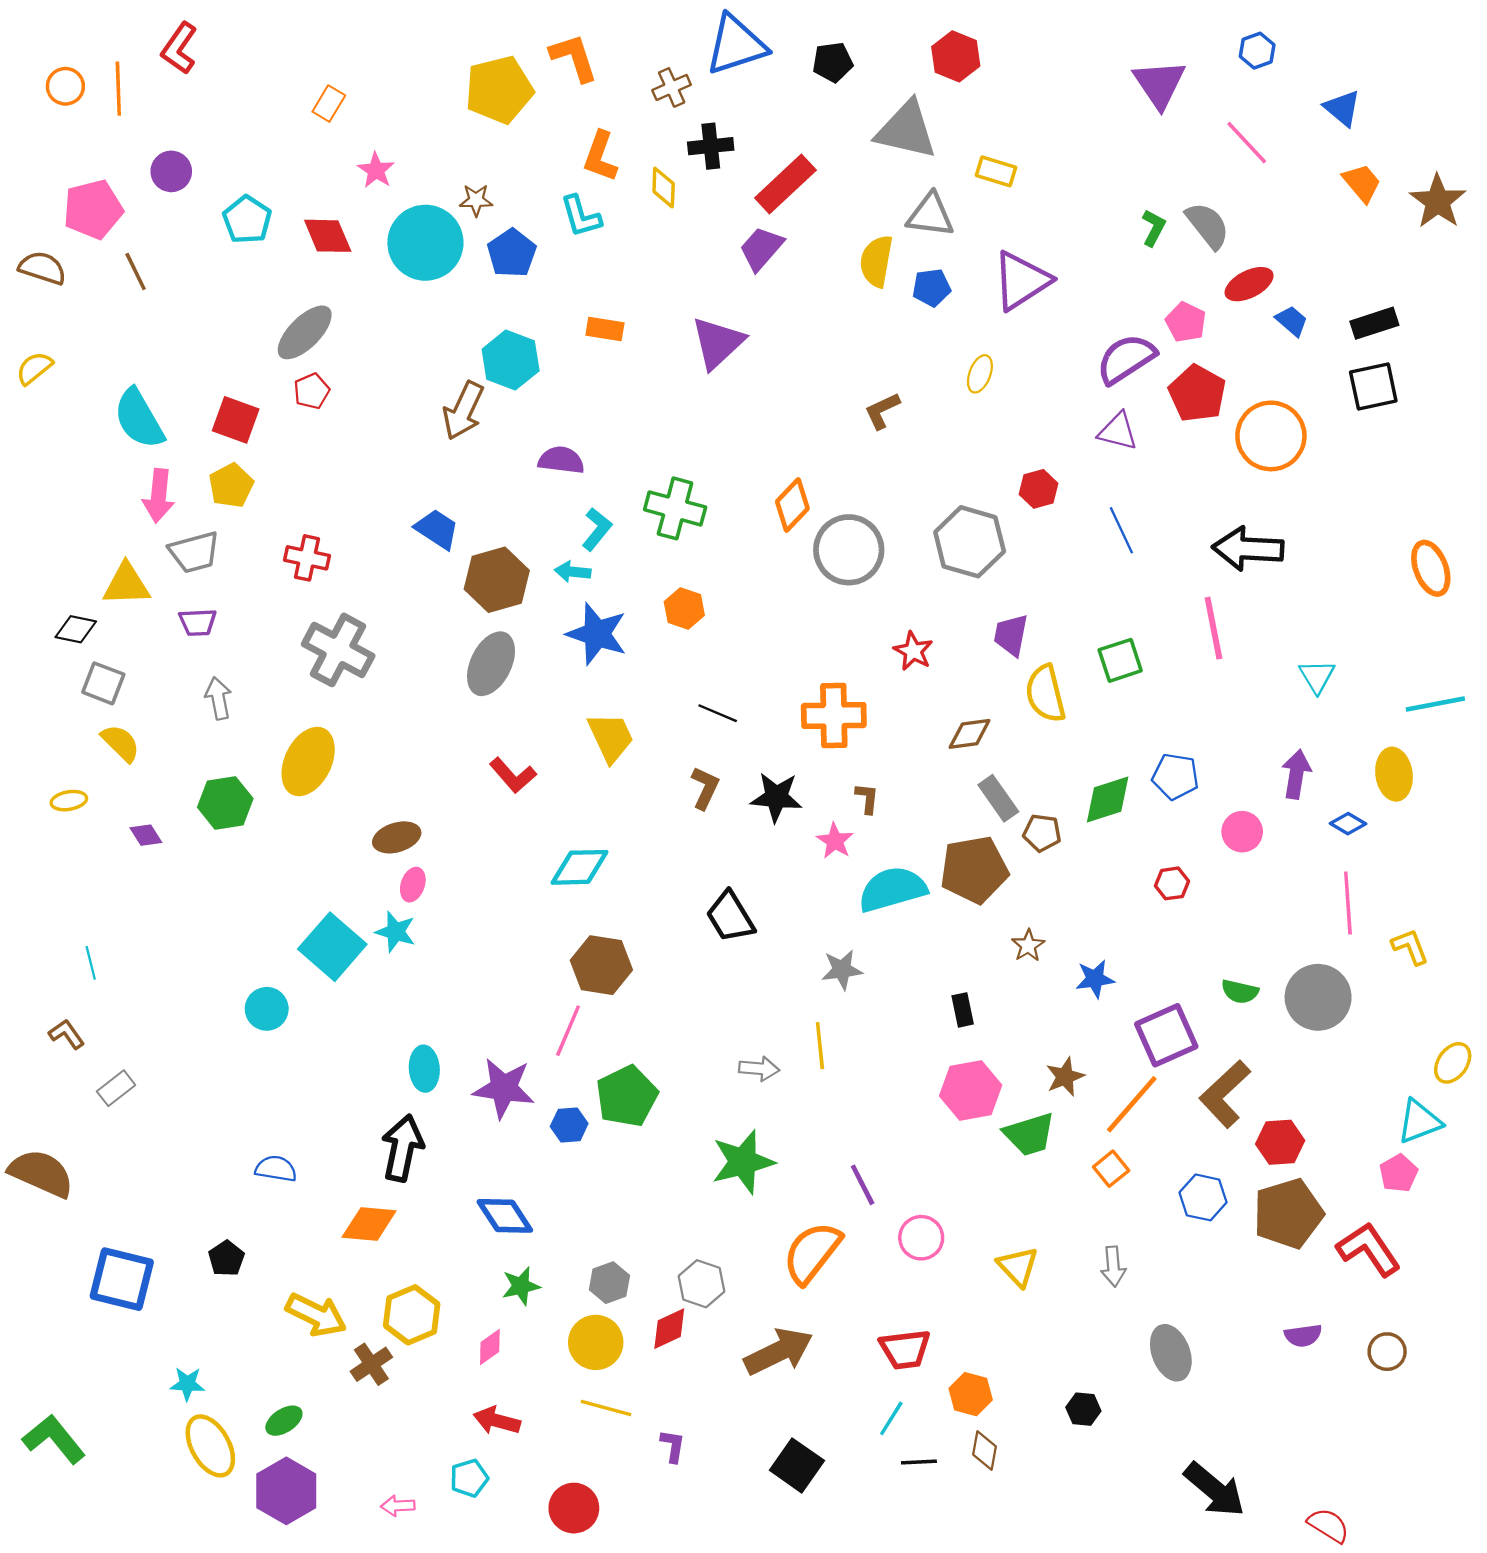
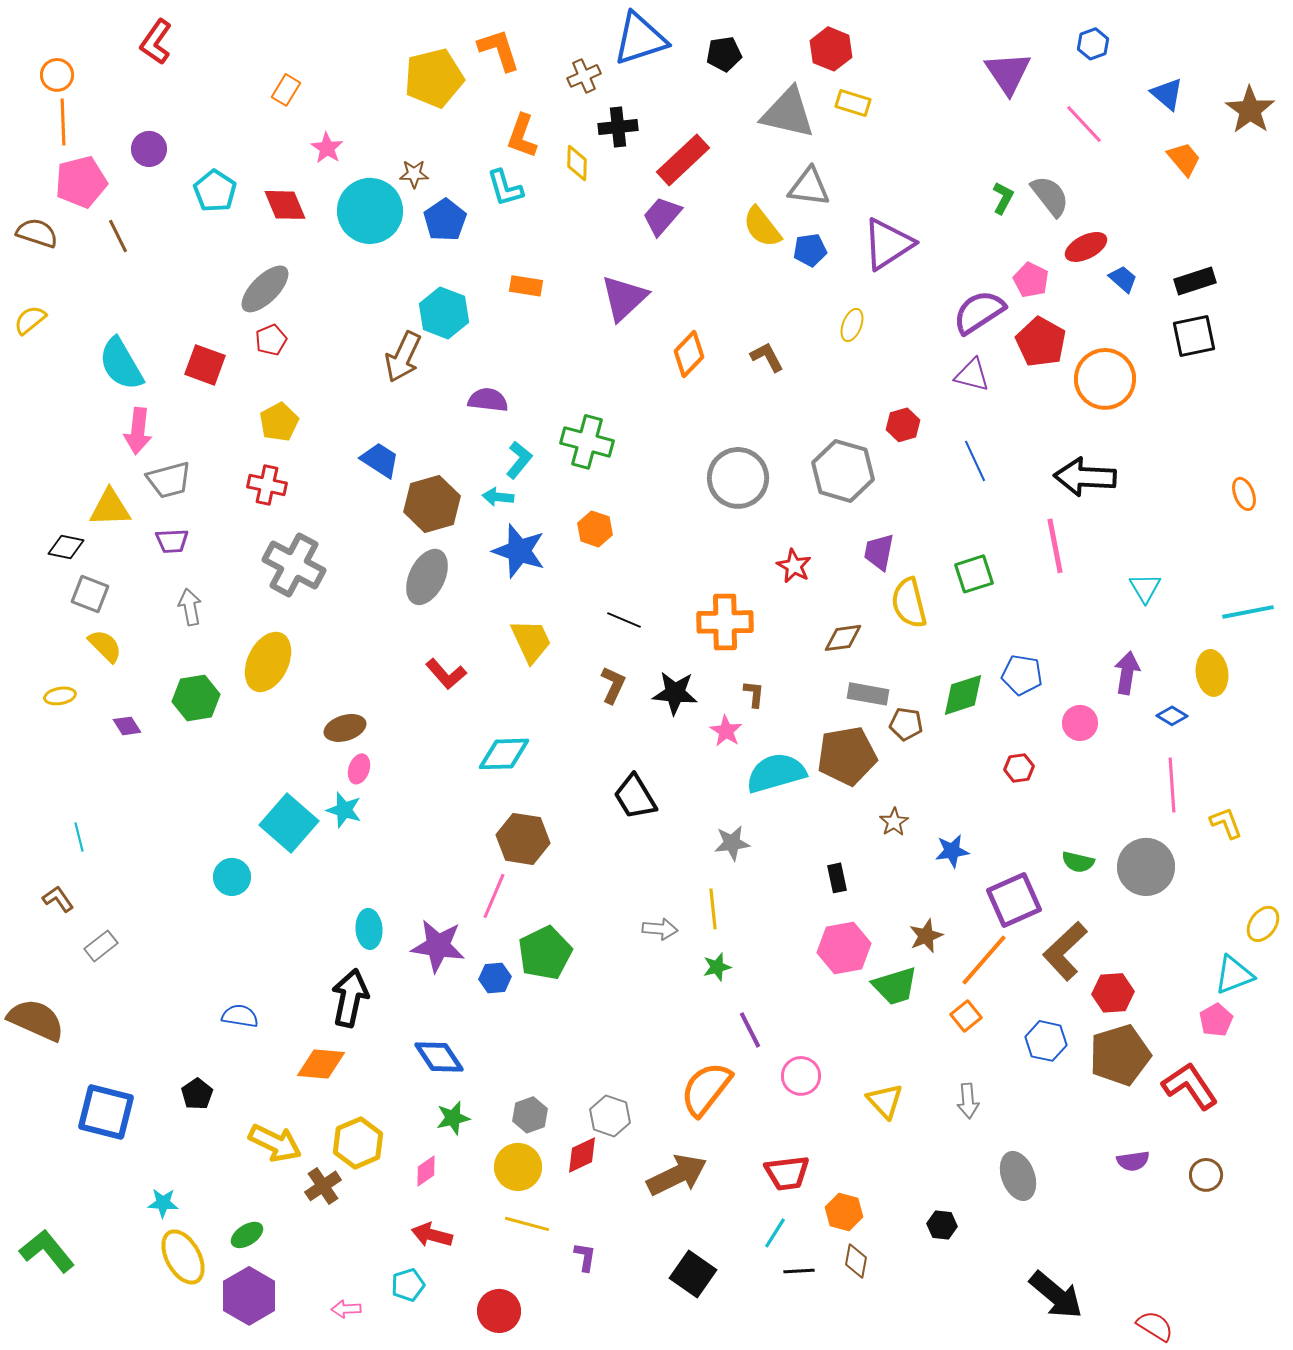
orange line: (118, 89) -> (63, 122), moved
yellow rectangle: (996, 171) -> (853, 103), moved
brown star: (1438, 201) -> (1250, 110), moved
yellow semicircle: (876, 261) -> (762, 227), turned -48
brown L-shape: (882, 411) -> (767, 357), turned 87
yellow pentagon: (231, 485) -> (279, 422), moved
orange diamond: (792, 505) -> (689, 354), moved
orange ellipse: (1431, 568) -> (1244, 494), size x0.7
gray rectangle: (998, 798) -> (868, 694), turned -45
green star: (743, 1162) -> (717, 967), moved, size x0.5

